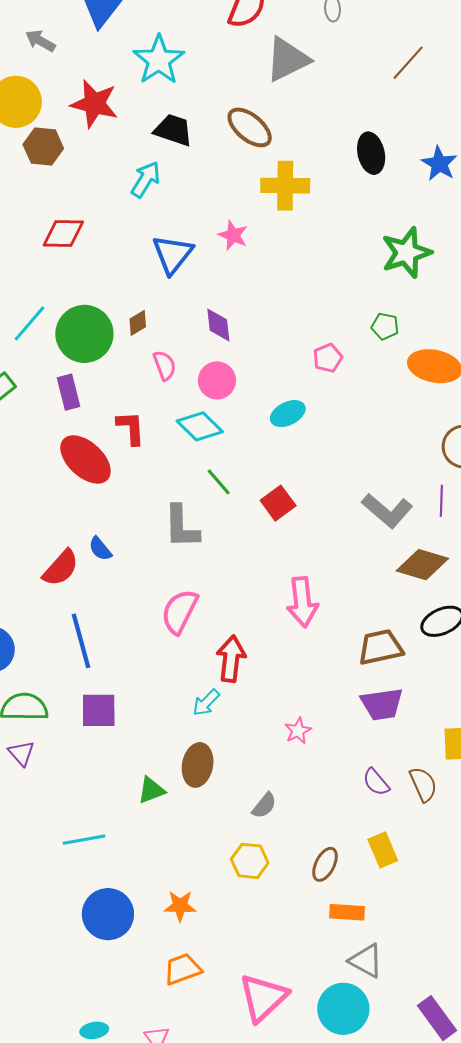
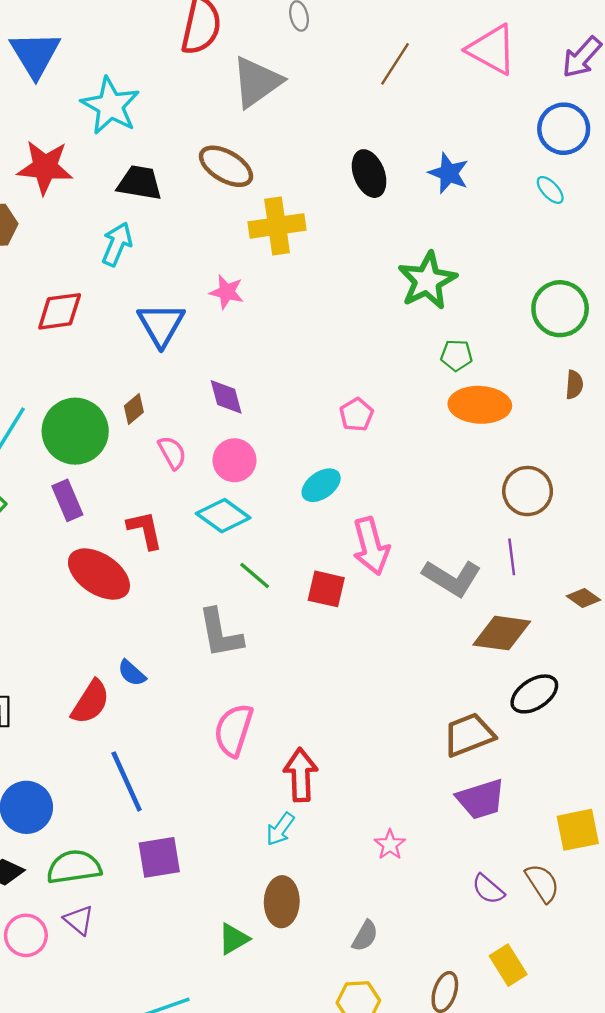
red diamond: (63, 234) -> (60, 311), moved
green pentagon: (385, 326) -> (456, 355), moved
red square: (278, 503) -> (326, 589), turned -32
pink arrow: (302, 602) -> (371, 546), moved

